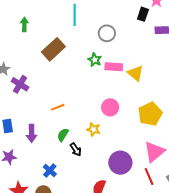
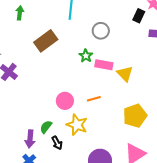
orange line: (58, 107) -> (94, 99), moved
pink circle: (110, 107) -> (65, 101), moved
yellow star: (93, 129) -> (77, 125), size x1.5
purple arrow: (32, 133) -> (30, 139), moved

